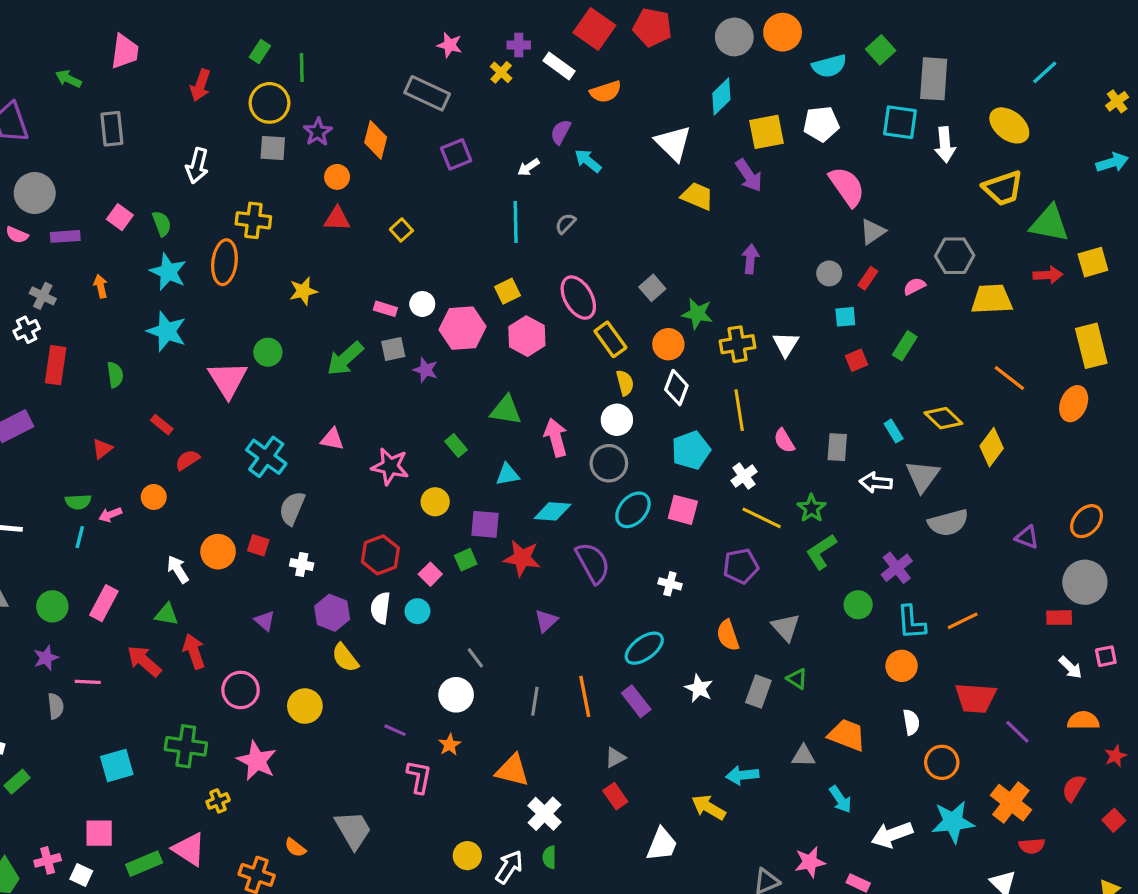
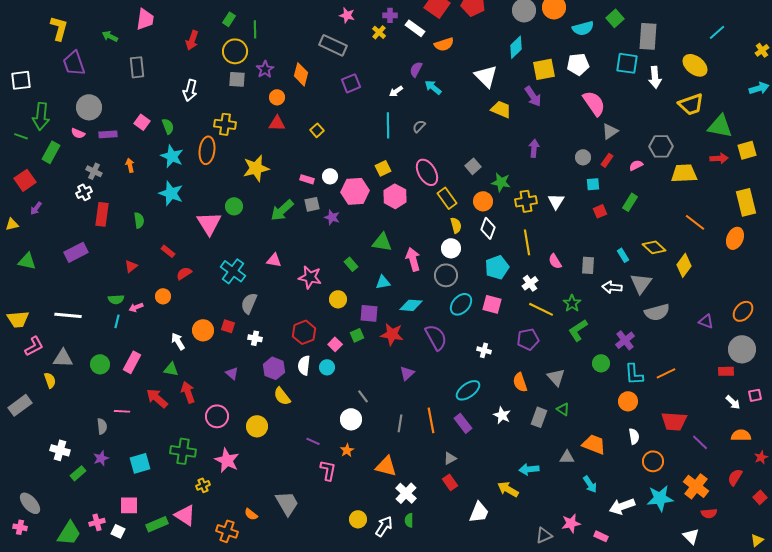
yellow star: (303, 291) -> (256, 168), size x1.5
purple star: (46, 658) -> (101, 458), moved

